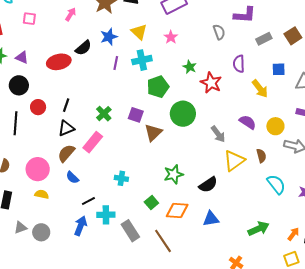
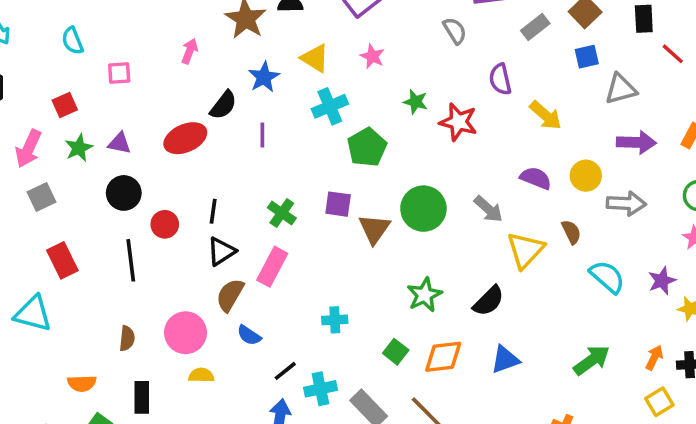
purple line: (116, 63) -> (262, 135), moved
blue square: (279, 69) -> (587, 57), moved
green circle: (183, 114) -> (423, 209), moved

